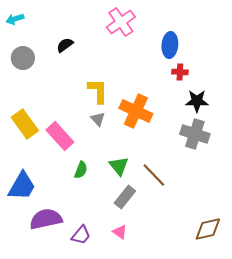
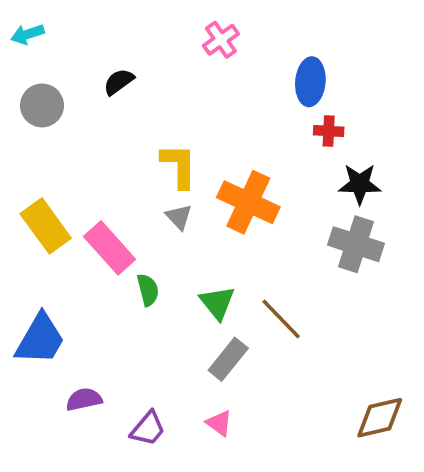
pink cross: (121, 22) -> (221, 40), size x0.7
green semicircle: (81, 170) -> (148, 290), moved, turned -36
purple semicircle: (46, 219) -> (84, 399), size x0.6

